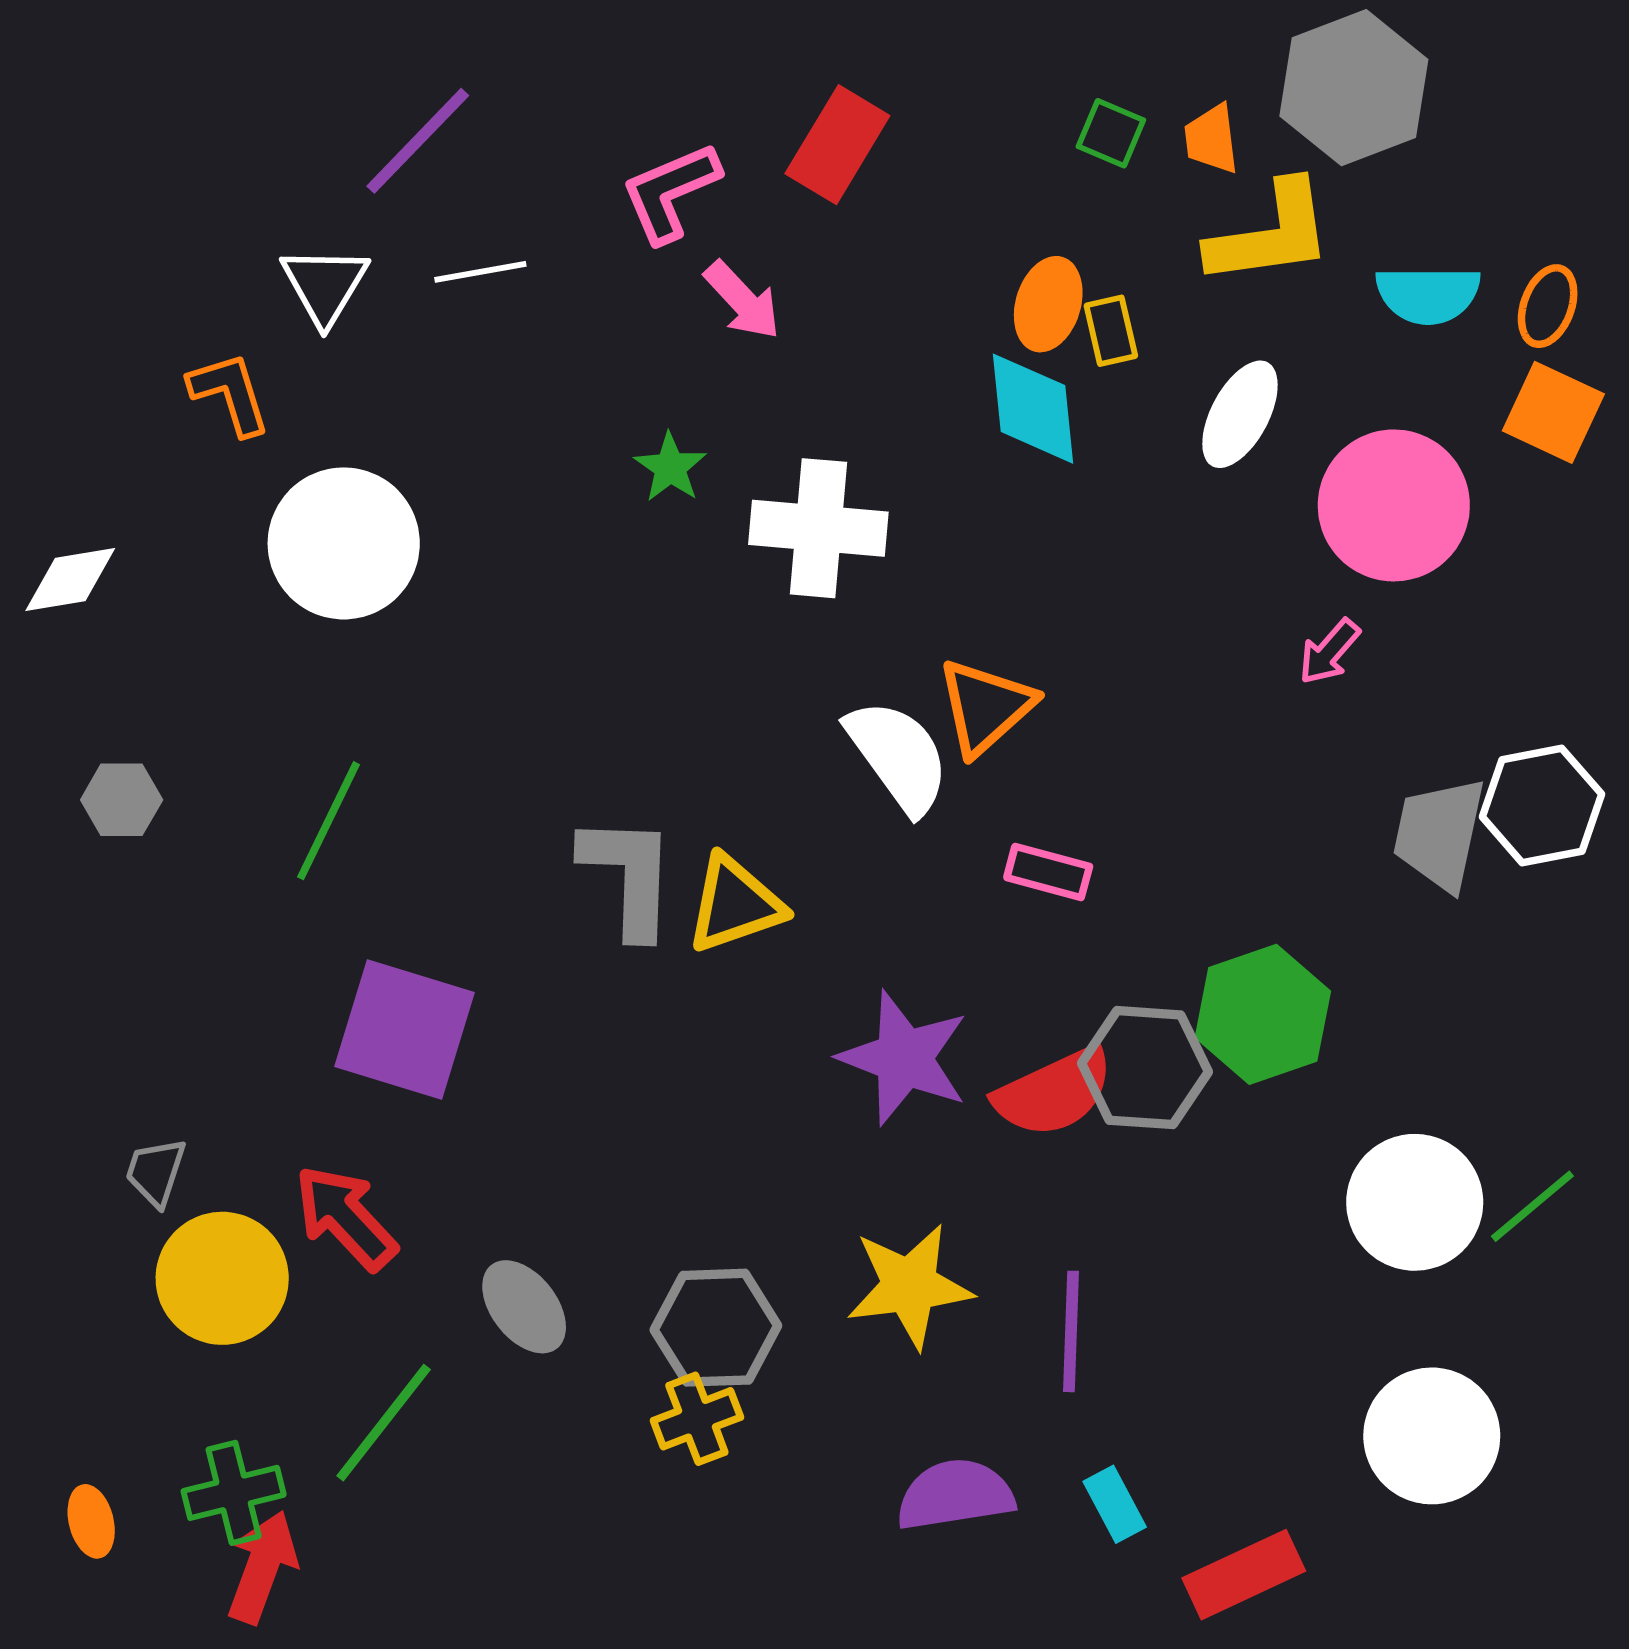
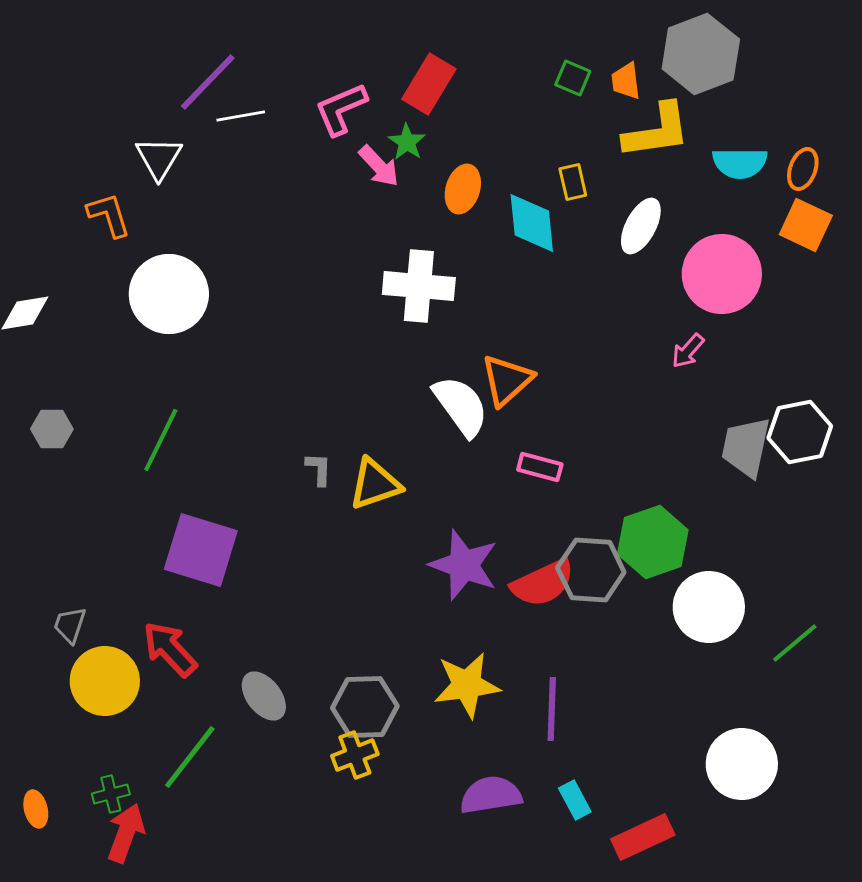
white line: (480, 272) -> (241, 116), moved
orange ellipse: (1048, 304) -> (463, 189), moved
green star: (670, 467) -> (407, 142), moved
gray L-shape: (629, 876) -> (319, 469), size x0.5
white circle: (1415, 1202) -> (709, 607), moved
green cross: (234, 1493) -> (111, 794), size x0.7

